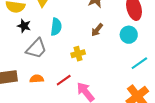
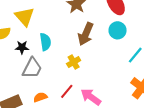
black star: (24, 26) -> (22, 47), moved
brown arrow: (97, 30) -> (86, 34), size x1.6

